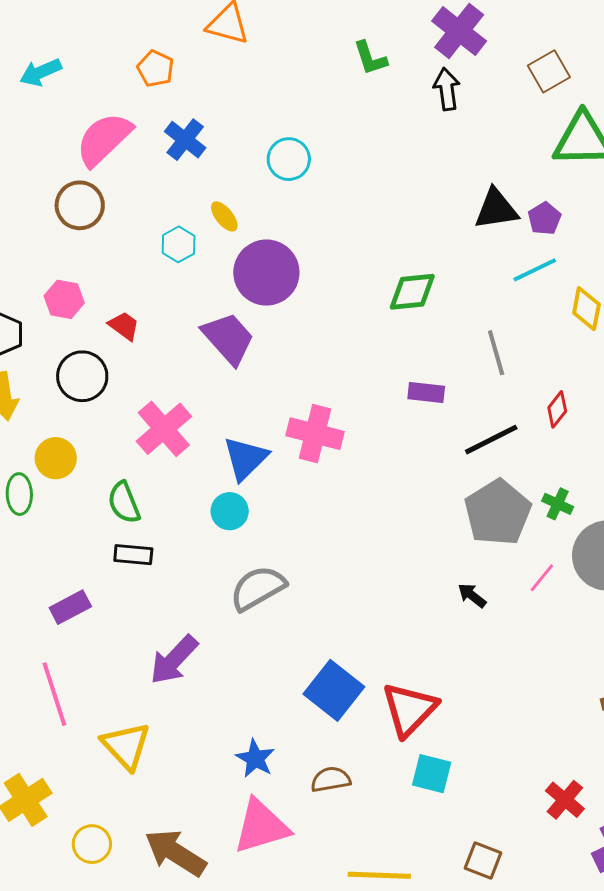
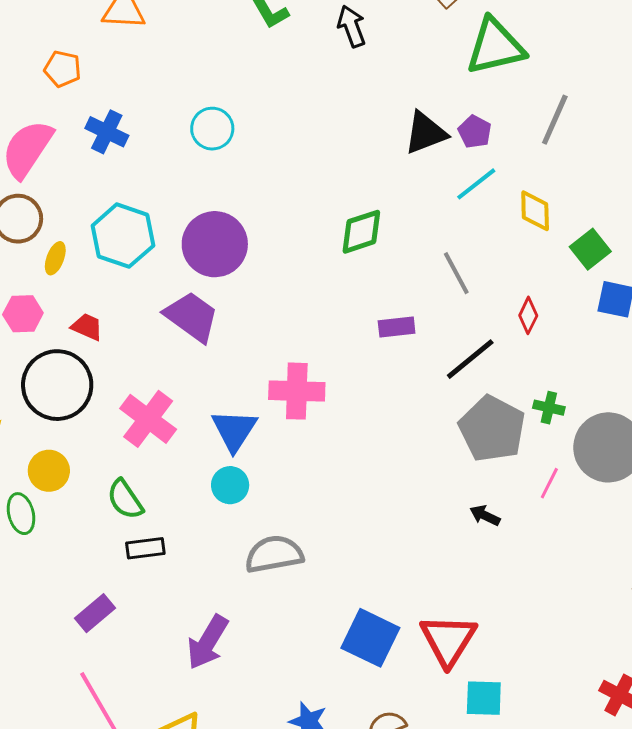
yellow ellipse: (224, 216) -> (55, 258), moved, turned 72
cyan hexagon: (179, 244) -> (123, 236), size x1.8
black circle: (82, 376) -> (57, 385), size x1.4
gray semicircle: (258, 588) -> (274, 554), turned 32

